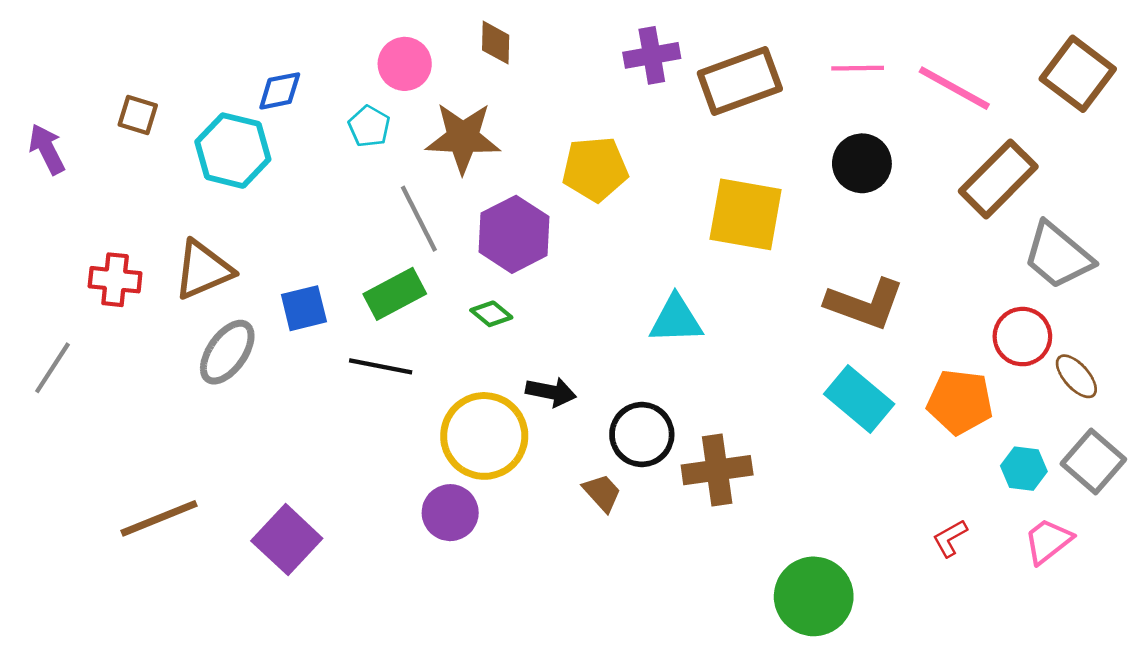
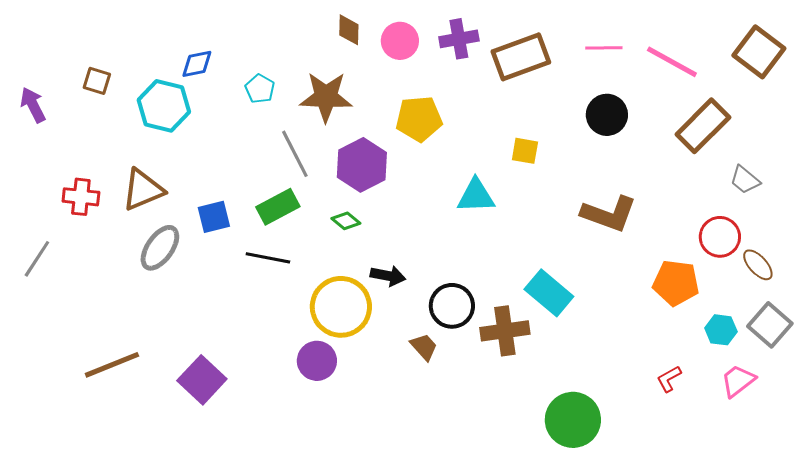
pink circle: (405, 64) -> (400, 41), moved
yellow square: (746, 214) -> (525, 151), size x0.5
gray trapezoid: (1058, 256) -> (745, 180), size x0.6
cyan triangle: (676, 319) -> (476, 196), moved
cyan rectangle: (859, 399) -> (549, 293), moved

